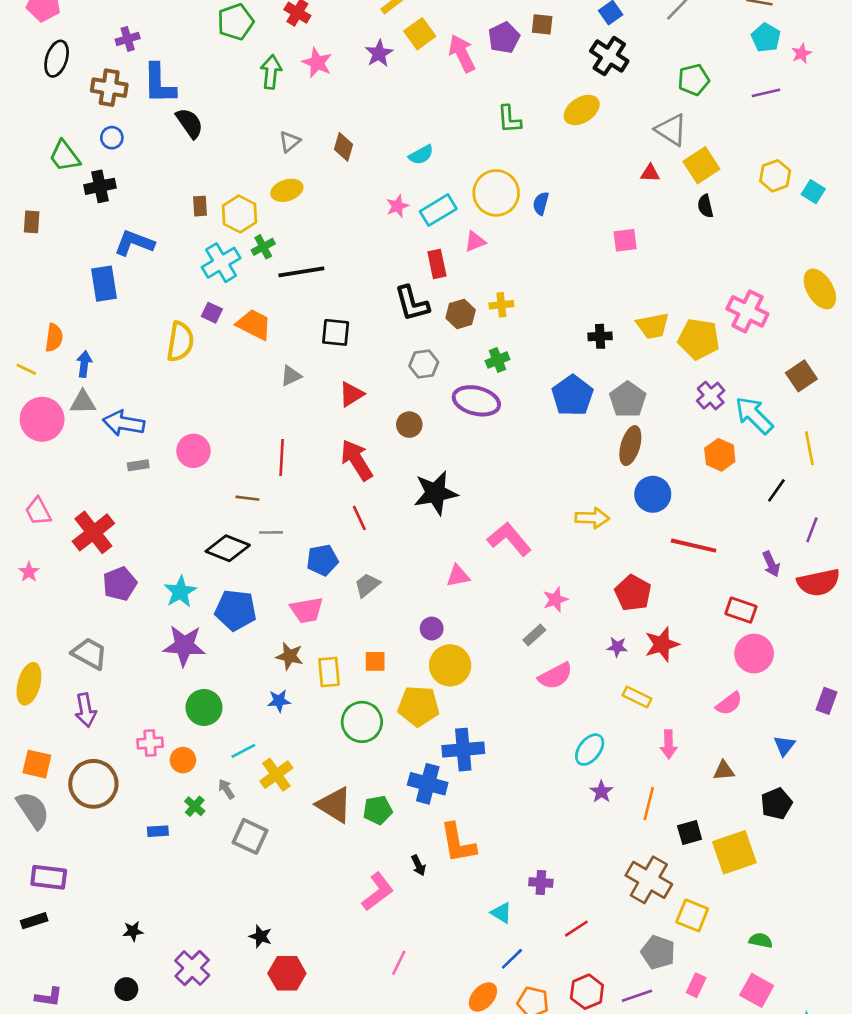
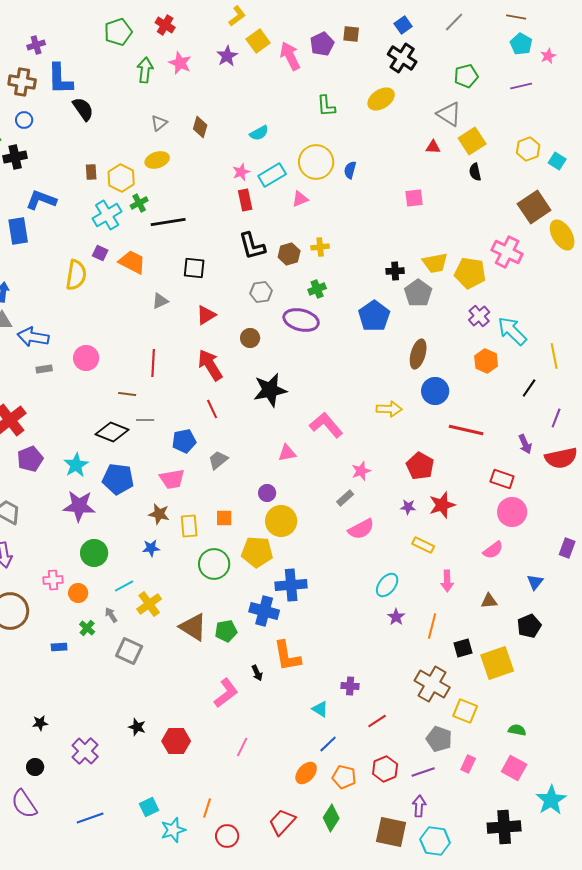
red rectangle: (437, 264) -> (245, 200), moved
brown square: (801, 376) -> (534, 207), moved, size x1.4
gray pentagon: (628, 400) -> (418, 293), moved
red hexagon: (287, 973) -> (176, 741), moved

